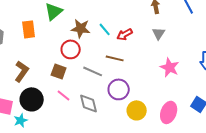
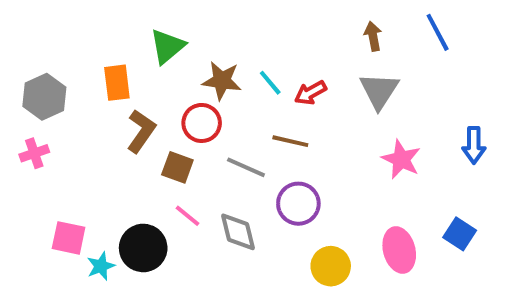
gray triangle: (159, 33) -> (379, 91), size x1.5
brown L-shape: (22, 71) -> (141, 131), moved
black circle: (32, 99) -> (143, 248), moved
yellow circle: (137, 110) -> (331, 266), moved
pink ellipse: (169, 112) -> (399, 250), turned -35

